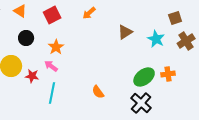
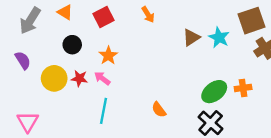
orange arrow: (89, 13) -> (148, 15), turned -80
brown square: (175, 18) -> (252, 21), size x1.6
cyan star: (156, 39) -> (219, 37), moved
red star: (32, 76) -> (79, 78), moved

